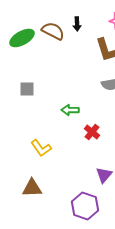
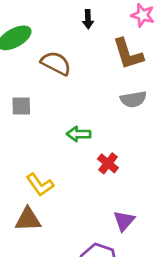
brown semicircle: (53, 31) -> (56, 63), moved
brown triangle: (32, 188) -> (28, 219), moved

